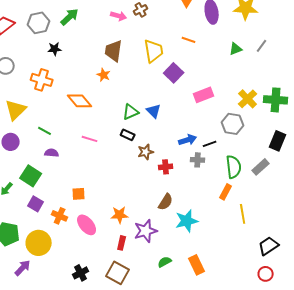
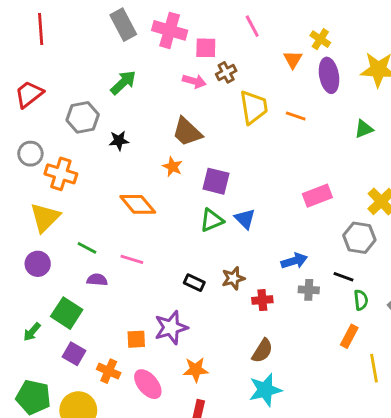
gray hexagon: (39, 23) -> (83, 117), moved
black star: (55, 49) -> (119, 141), moved
brown trapezoid: (114, 51) -> (187, 132), turned -55
yellow trapezoid: (154, 51) -> (254, 107), moved
purple square: (174, 73) -> (216, 181), moved, turned -30
orange cross: (42, 80) -> (61, 174), moved
black rectangle: (128, 135) -> (194, 283), moved
pink line: (90, 139) -> (132, 259), moved
black line: (210, 144) -> (344, 277), moved, turned 40
green semicircle: (234, 167) -> (361, 300), size x0.6
cyan star: (187, 221) -> (265, 390), moved
purple star: (146, 231) -> (171, 328), moved

